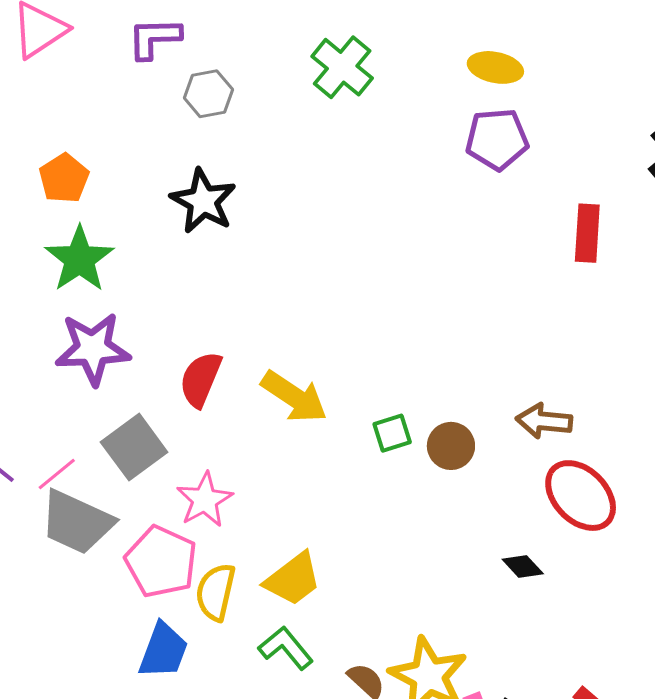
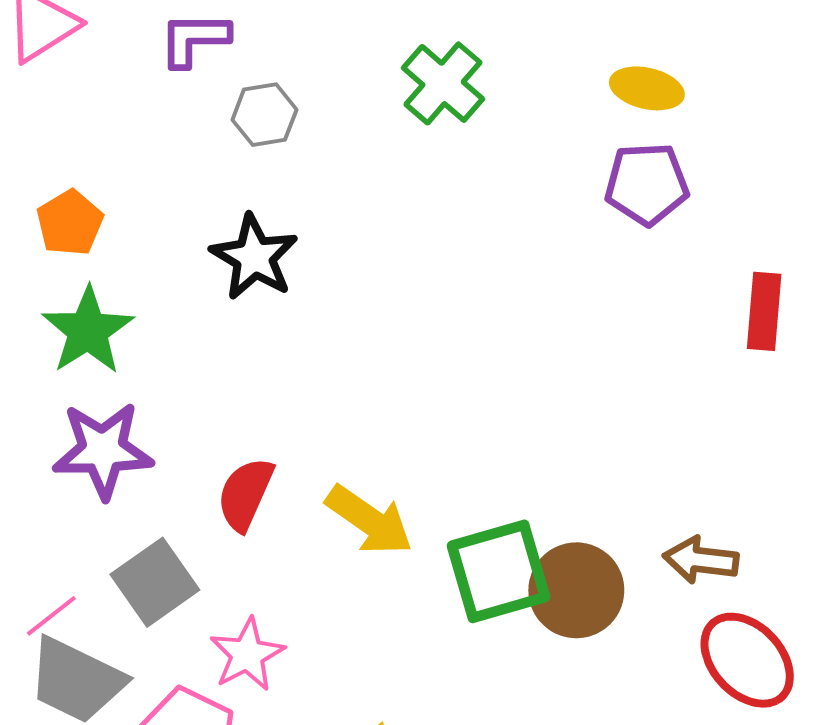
green square: (392, 433) -> (499, 571), size x2.0
brown circle: (451, 446) -> (576, 590), size x1.5

